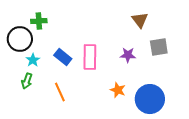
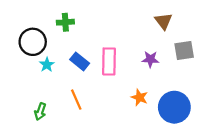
green cross: (39, 21) -> (65, 22), moved
green arrow: (27, 81) -> (40, 112), moved

